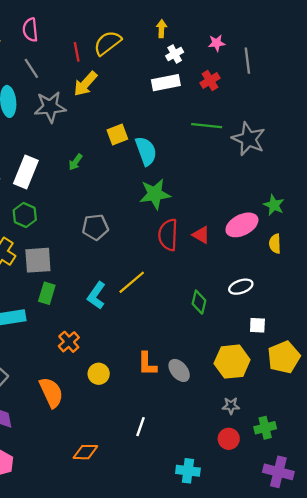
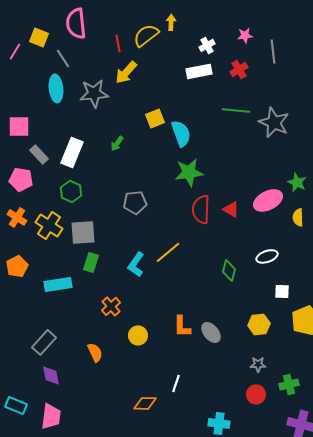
yellow arrow: (161, 29) -> (171, 22), moved
pink semicircle: (30, 30) -> (76, 23), size x1.4
gray line: (31, 68) -> (63, 58), moved
yellow hexagon: (232, 362) -> (259, 324), size x0.7
orange semicircle: (51, 392) -> (95, 352), size x0.7
orange diamond: (85, 452) -> (145, 403), moved

